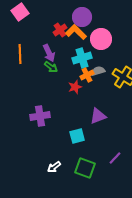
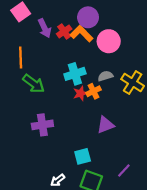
purple arrow: (49, 53) -> (45, 28), moved
cyan cross: (82, 58) -> (75, 74), moved
green arrow: (51, 67) -> (34, 84), moved, size x1.5
orange cross: (87, 75) -> (93, 91), moved
cyan square: (77, 136) -> (83, 156), moved

